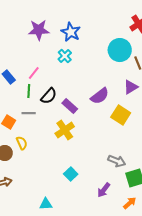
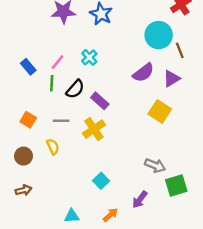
cyan cross: (65, 56) -> (89, 57), moved
purple semicircle: (100, 96) -> (143, 73), moved
gray line: (29, 113) -> (61, 121), moved
yellow semicircle: (22, 143) -> (53, 147), moved
orange arrow: (130, 203) -> (110, 215), moved

